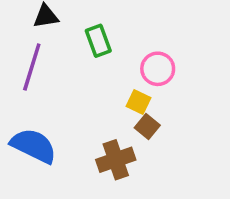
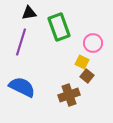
green rectangle: (98, 41) -> (59, 27), size x1.5

